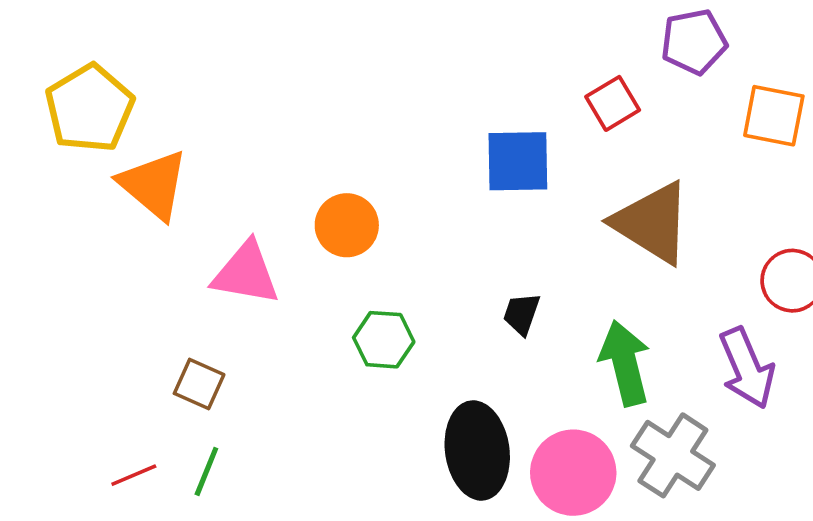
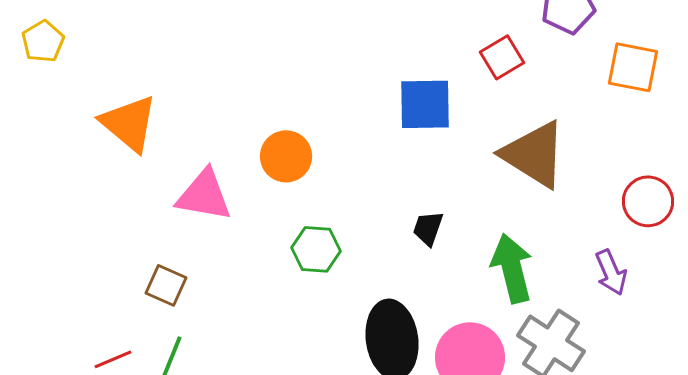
yellow pentagon: (90, 108) -> (43, 41), moved, size x0.6
purple arrow: (747, 368) -> (611, 272), size x0.7

